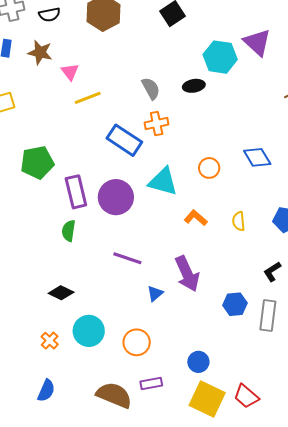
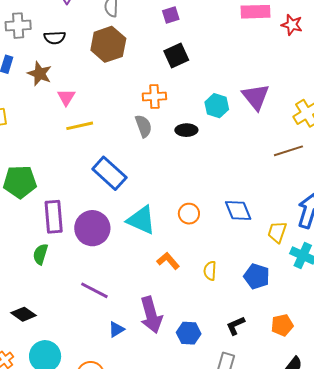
cyan hexagon: (220, 57) -> (217, 106), size x0.7
orange cross: (157, 123) -> (154, 96), moved
blue hexagon: (235, 304) -> (189, 333), moved

